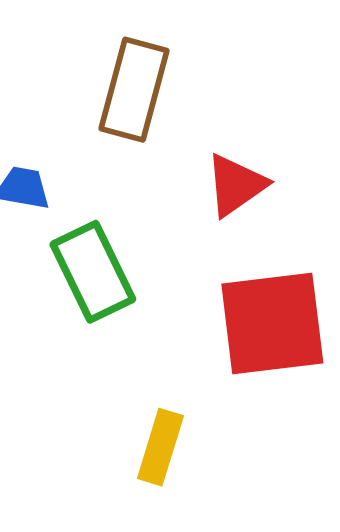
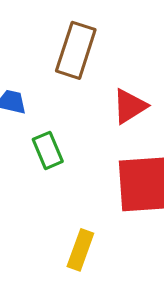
green rectangle: (93, 272) -> (48, 150), size x0.7

